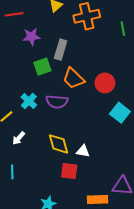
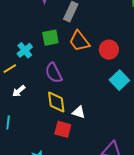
green square: (42, 67) -> (50, 38), moved
cyan cross: (29, 101) -> (25, 50), moved
purple semicircle: (57, 102) -> (54, 73), moved, turned 50

